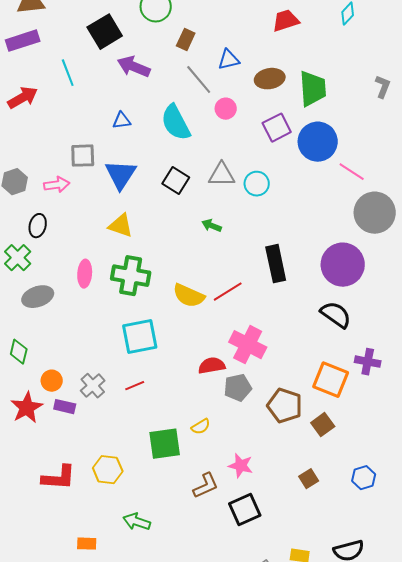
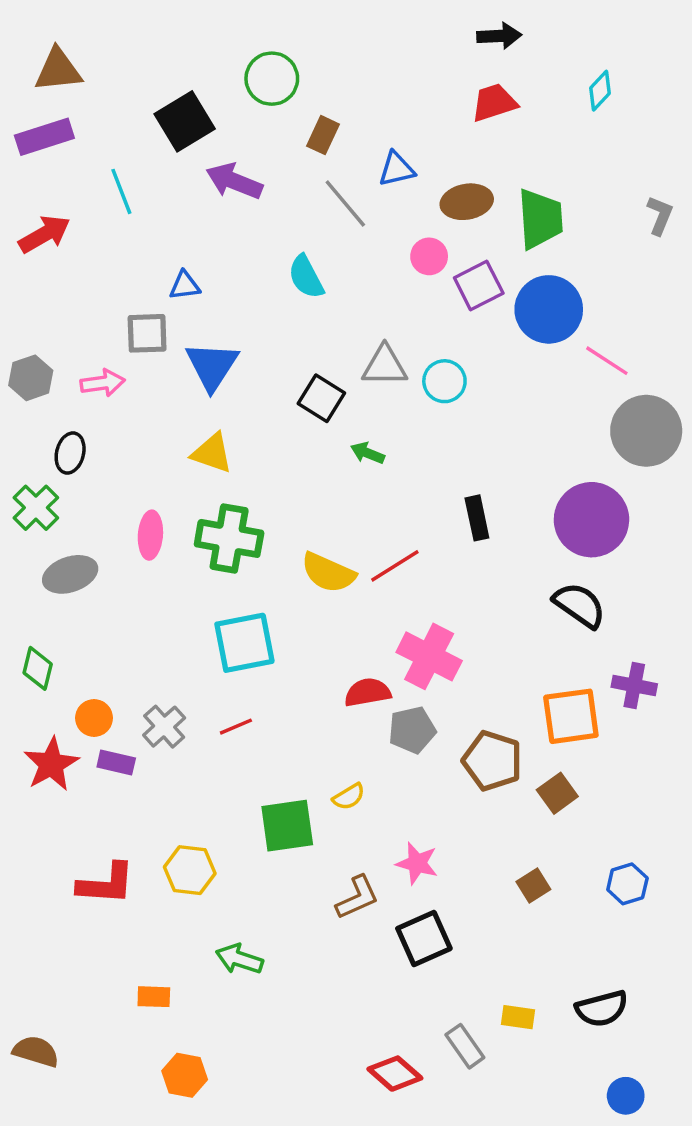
pink circle: (226, 109) -> (429, 256), moved
blue triangle: (122, 121) -> (185, 285), moved
cyan semicircle: (176, 123) -> (306, 277), size x0.7
black square: (176, 181) -> (321, 398), moved
black rectangle: (276, 264) -> (477, 518), size x0.7
orange square: (331, 380) -> (571, 716), turned -30

